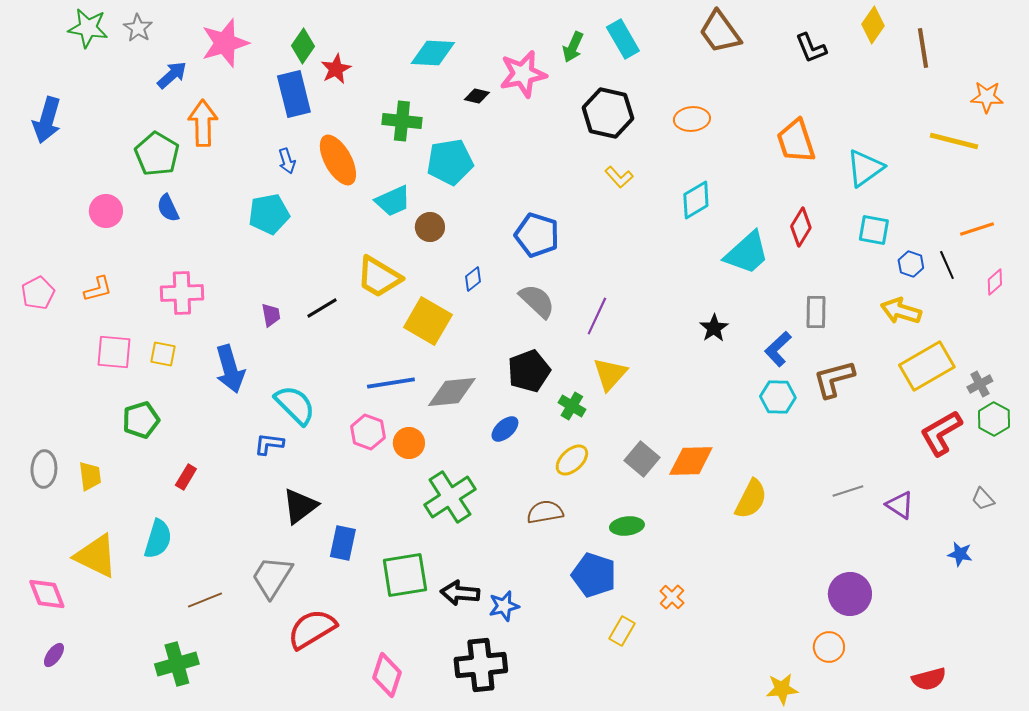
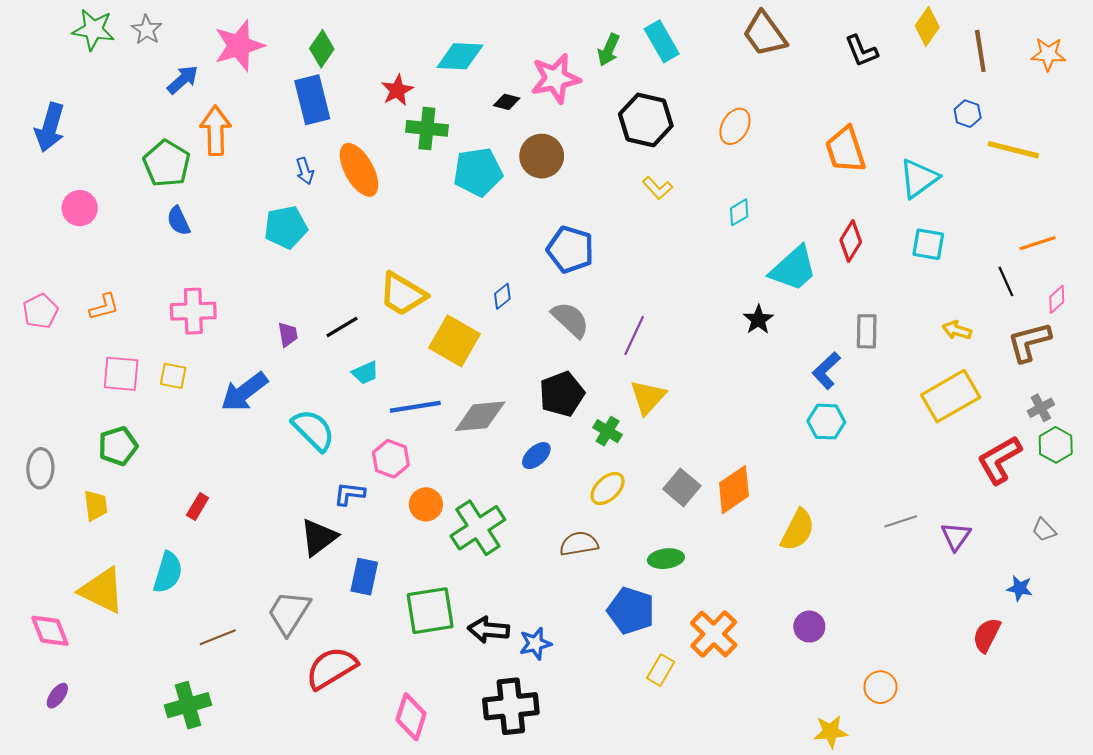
red star: (336, 69) -> (397, 90), moved
orange star: (987, 97) -> (1048, 54), moved
orange ellipse: (692, 119) -> (735, 126), turned -56
cyan diamond: (696, 200) -> (739, 212), size x0.7
cyan trapezoid: (393, 201) -> (365, 373), moved, size x0.7
pink circle: (106, 211) -> (80, 208), moved
brown circle: (430, 227) -> (542, 156), moved, size x1.4
blue hexagon: (911, 264) -> (968, 114), moved
yellow arrow: (901, 311) -> (957, 330), size x0.7
black star: (714, 328) -> (758, 320), moved
yellow rectangle: (927, 366) -> (951, 396), moved
blue arrow: (230, 369) -> (244, 392), turned 69
brown L-shape: (834, 379) -> (1029, 342), moved
green pentagon: (141, 420) -> (118, 446), moved
orange circle: (409, 443) -> (426, 504), moved
blue L-shape: (269, 444) -> (349, 494), moved
orange diamond: (691, 461) -> (734, 490), turned -33
gray ellipse: (44, 469) -> (40, 468), moved
purple triangle: (900, 505) -> (956, 536), turned 32
purple circle: (850, 594) -> (809, 627), moved, size x0.7
orange cross: (672, 597) -> (714, 634), size x1.8
red semicircle: (929, 679) -> (987, 635), moved, turned 132

